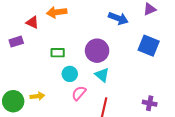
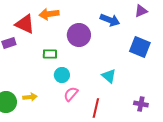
red triangle: (32, 22) -> (25, 24), size x1.5
purple circle: (97, 51) -> (79, 35), moved
cyan triangle: (102, 75) -> (109, 76), moved

